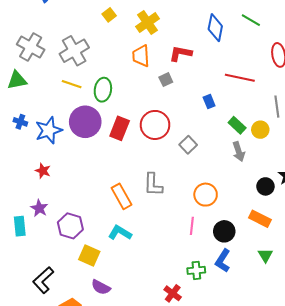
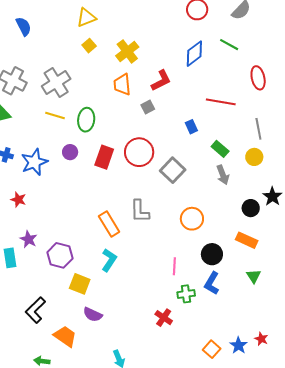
blue diamond: (215, 28) -> (194, 54), turned 44
red L-shape: (180, 53) -> (161, 81), turned 145
purple circle: (85, 122) -> (70, 152), size x0.5
yellow circle: (260, 130) -> (254, 157), moved
gray square: (188, 145) -> (173, 170), size x1.4
red star: (43, 171) -> (18, 200), moved
pink line: (192, 226) -> (174, 266), moved
cyan L-shape: (120, 233) -> (109, 260), turned 95

